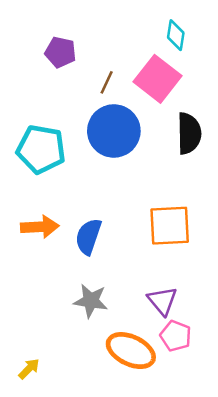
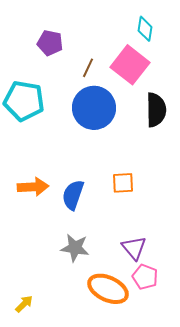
cyan pentagon: (41, 149) -> (24, 101), moved
orange square: (170, 226) -> (123, 183), moved, size x0.6

